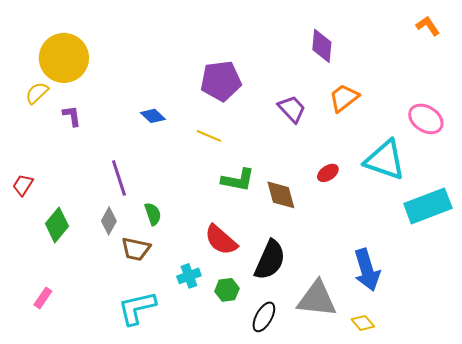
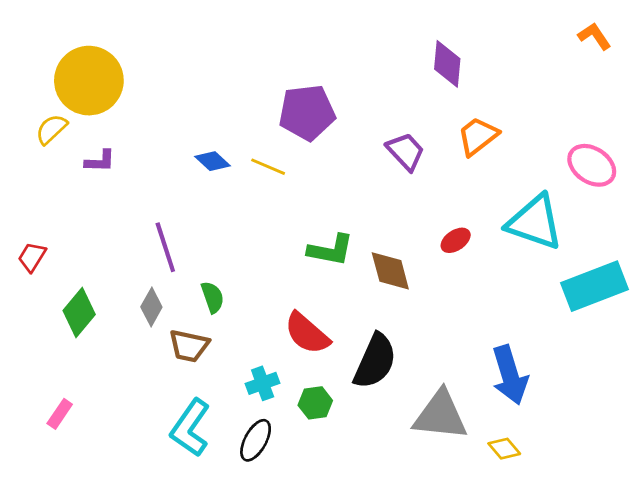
purple L-shape: (72, 116) -> (100, 161), turned 100
yellow line: (209, 136) -> (268, 167), moved
cyan L-shape: (137, 308) -> (190, 428), turned -42
black ellipse: (264, 317) -> (256, 440), moved

